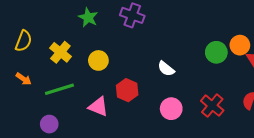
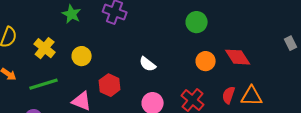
orange circle: (240, 45) -> (206, 61), moved
green circle: (216, 52) -> (197, 22), moved

